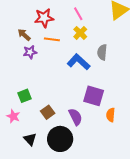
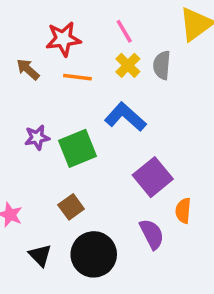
purple star: (30, 52) -> (37, 138), moved
gray semicircle: (102, 52) -> (162, 65), moved
green square: (25, 96) -> (77, 148), moved, size x1.5
purple square: (94, 96) -> (153, 177), turned 35
purple semicircle: (75, 117) -> (152, 234), moved

